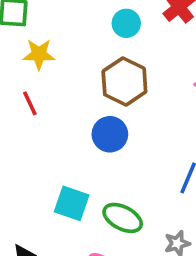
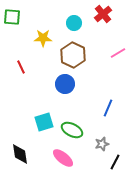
yellow star: (39, 54) -> (43, 38), moved
cyan square: (72, 203) -> (44, 122), turned -36

